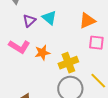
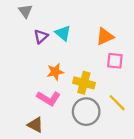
pink L-shape: (19, 47) -> (49, 98), moved
yellow cross: (68, 63) -> (84, 83), turned 36

